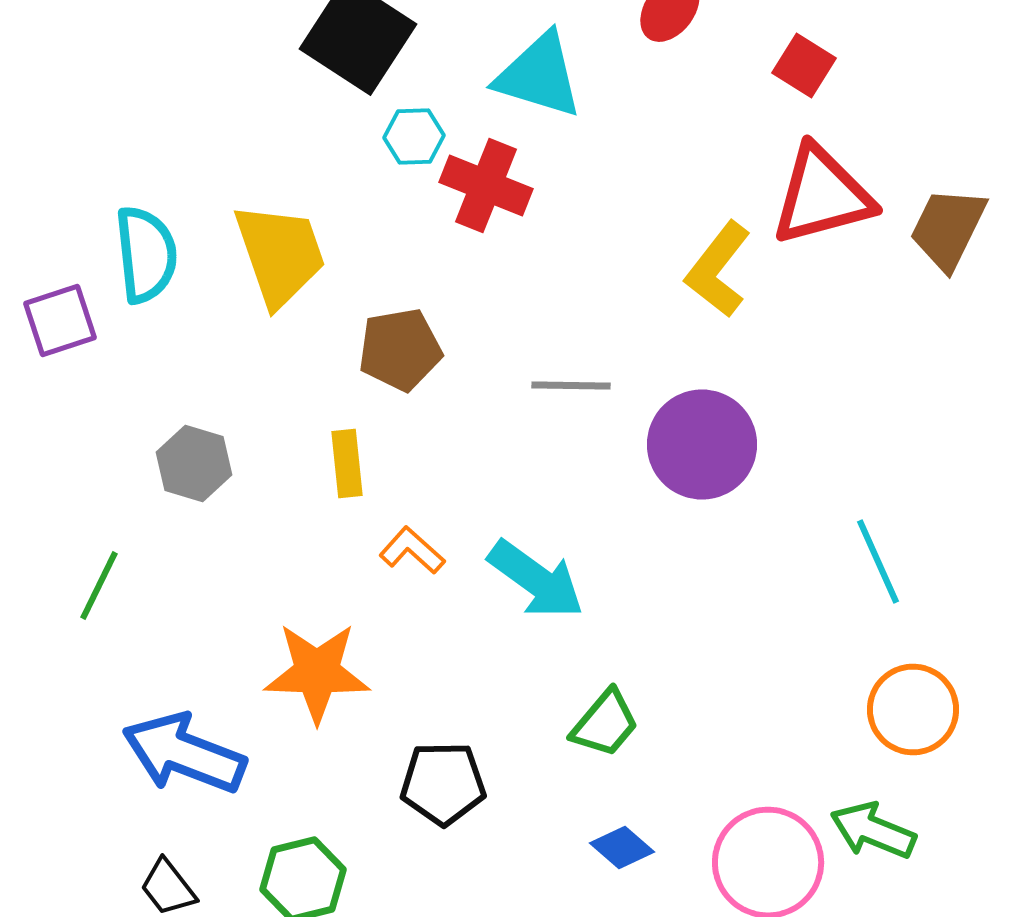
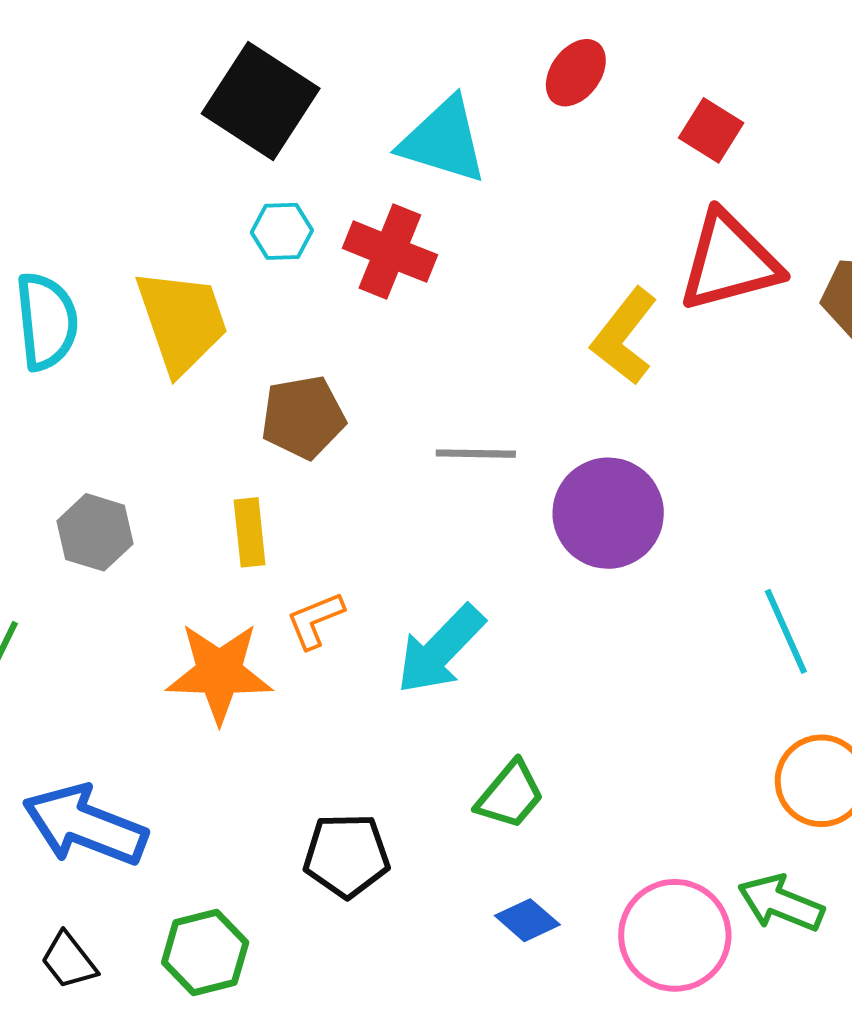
cyan hexagon: (414, 136) -> (282, 231), moved
orange L-shape: (412, 550) -> (315, 620), turned -64
cyan arrow: (536, 580) -> (440, 649), turned 98
orange star: (317, 672) -> (219, 673), moved

